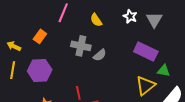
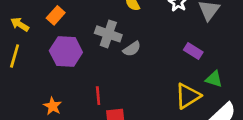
purple rectangle: (146, 52) -> (193, 51), size x0.6
purple hexagon: (40, 70) -> (66, 52), moved

